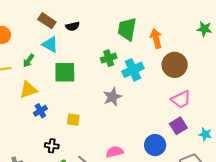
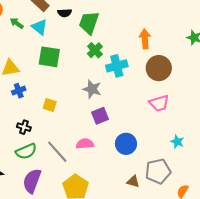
green trapezoid: (127, 29) -> (89, 23), moved
green cross: (109, 58) -> (95, 50), turned -35
green arrow: (29, 61) -> (17, 23), moved, turned 80
gray star: (112, 97) -> (92, 89), turned 30
purple square: (178, 126) -> (100, 116), moved

